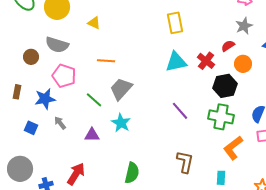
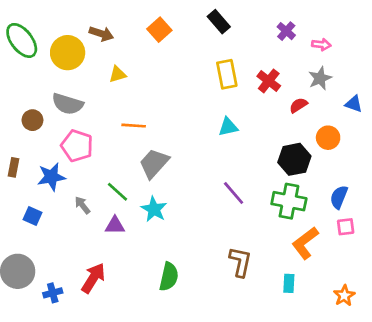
yellow triangle: (94, 23) -> (118, 74), turned -40
red cross: (206, 61) -> (269, 81), moved
cyan triangle: (176, 62) -> (228, 127), size x0.7
orange circle: (243, 64) -> (328, 138), moved
green line: (94, 100) -> (118, 192), moved
gray arrow: (60, 123) -> (82, 205), moved

